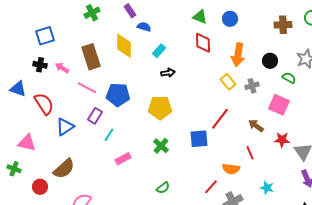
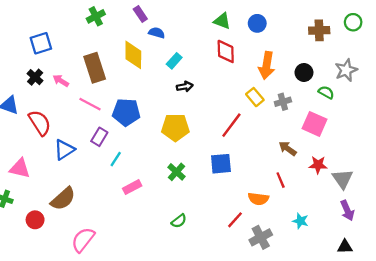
black cross: (40, 65) -> (35, 77), turned 32
red line: (220, 119) -> (231, 125), moved

